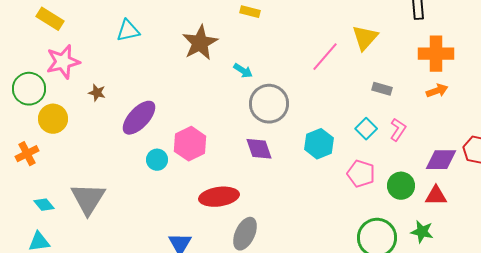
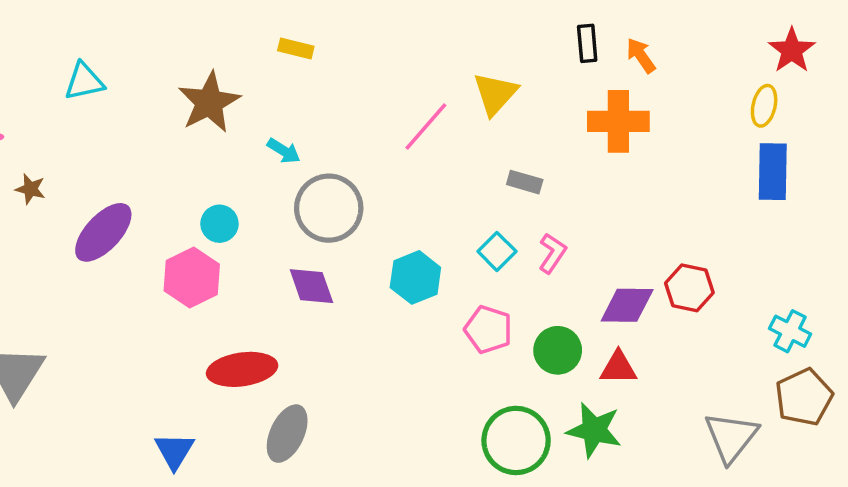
orange arrow: (437, 91) -> (641, 55), moved, turned -105
cyan circle: (157, 160) -> (219, 224), moved
green star: (422, 232) -> (594, 430), size x1.4

